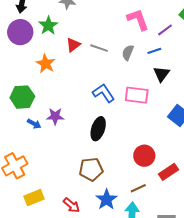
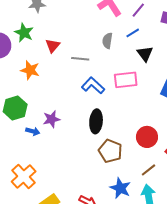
gray line: (99, 48) -> (80, 59), moved
brown pentagon: (91, 169) -> (110, 151), moved, turned -30

